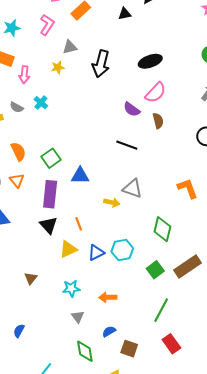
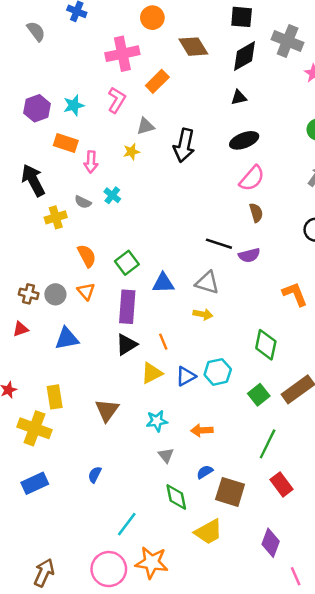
black triangle: (125, 14) -> (239, 98), moved
purple semicircle: (132, 109) -> (249, 255), moved, turned -48
gray triangle: (133, 189) -> (207, 283), moved
black triangle: (48, 225) -> (127, 345), turned 42
brown triangle: (31, 278) -> (107, 410), size x1.5
brown square: (129, 349) -> (230, 492), size x1.4

